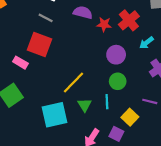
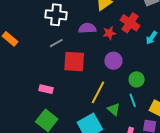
gray line: (46, 18) -> (56, 43), turned -40
red square: (40, 45) -> (74, 62), moved
purple circle: (116, 55) -> (113, 61), moved

